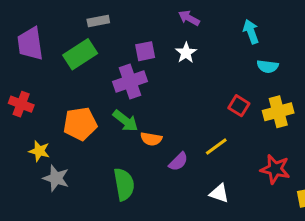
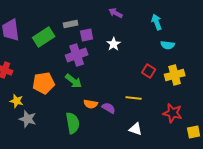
gray rectangle: (98, 21) -> (71, 24), moved
white star: (186, 53) -> (114, 44), moved
orange semicircle: (151, 139) -> (91, 104), moved
yellow line: (216, 146) -> (134, 98), turned 42
purple semicircle: (178, 162) -> (109, 108), turned -104

